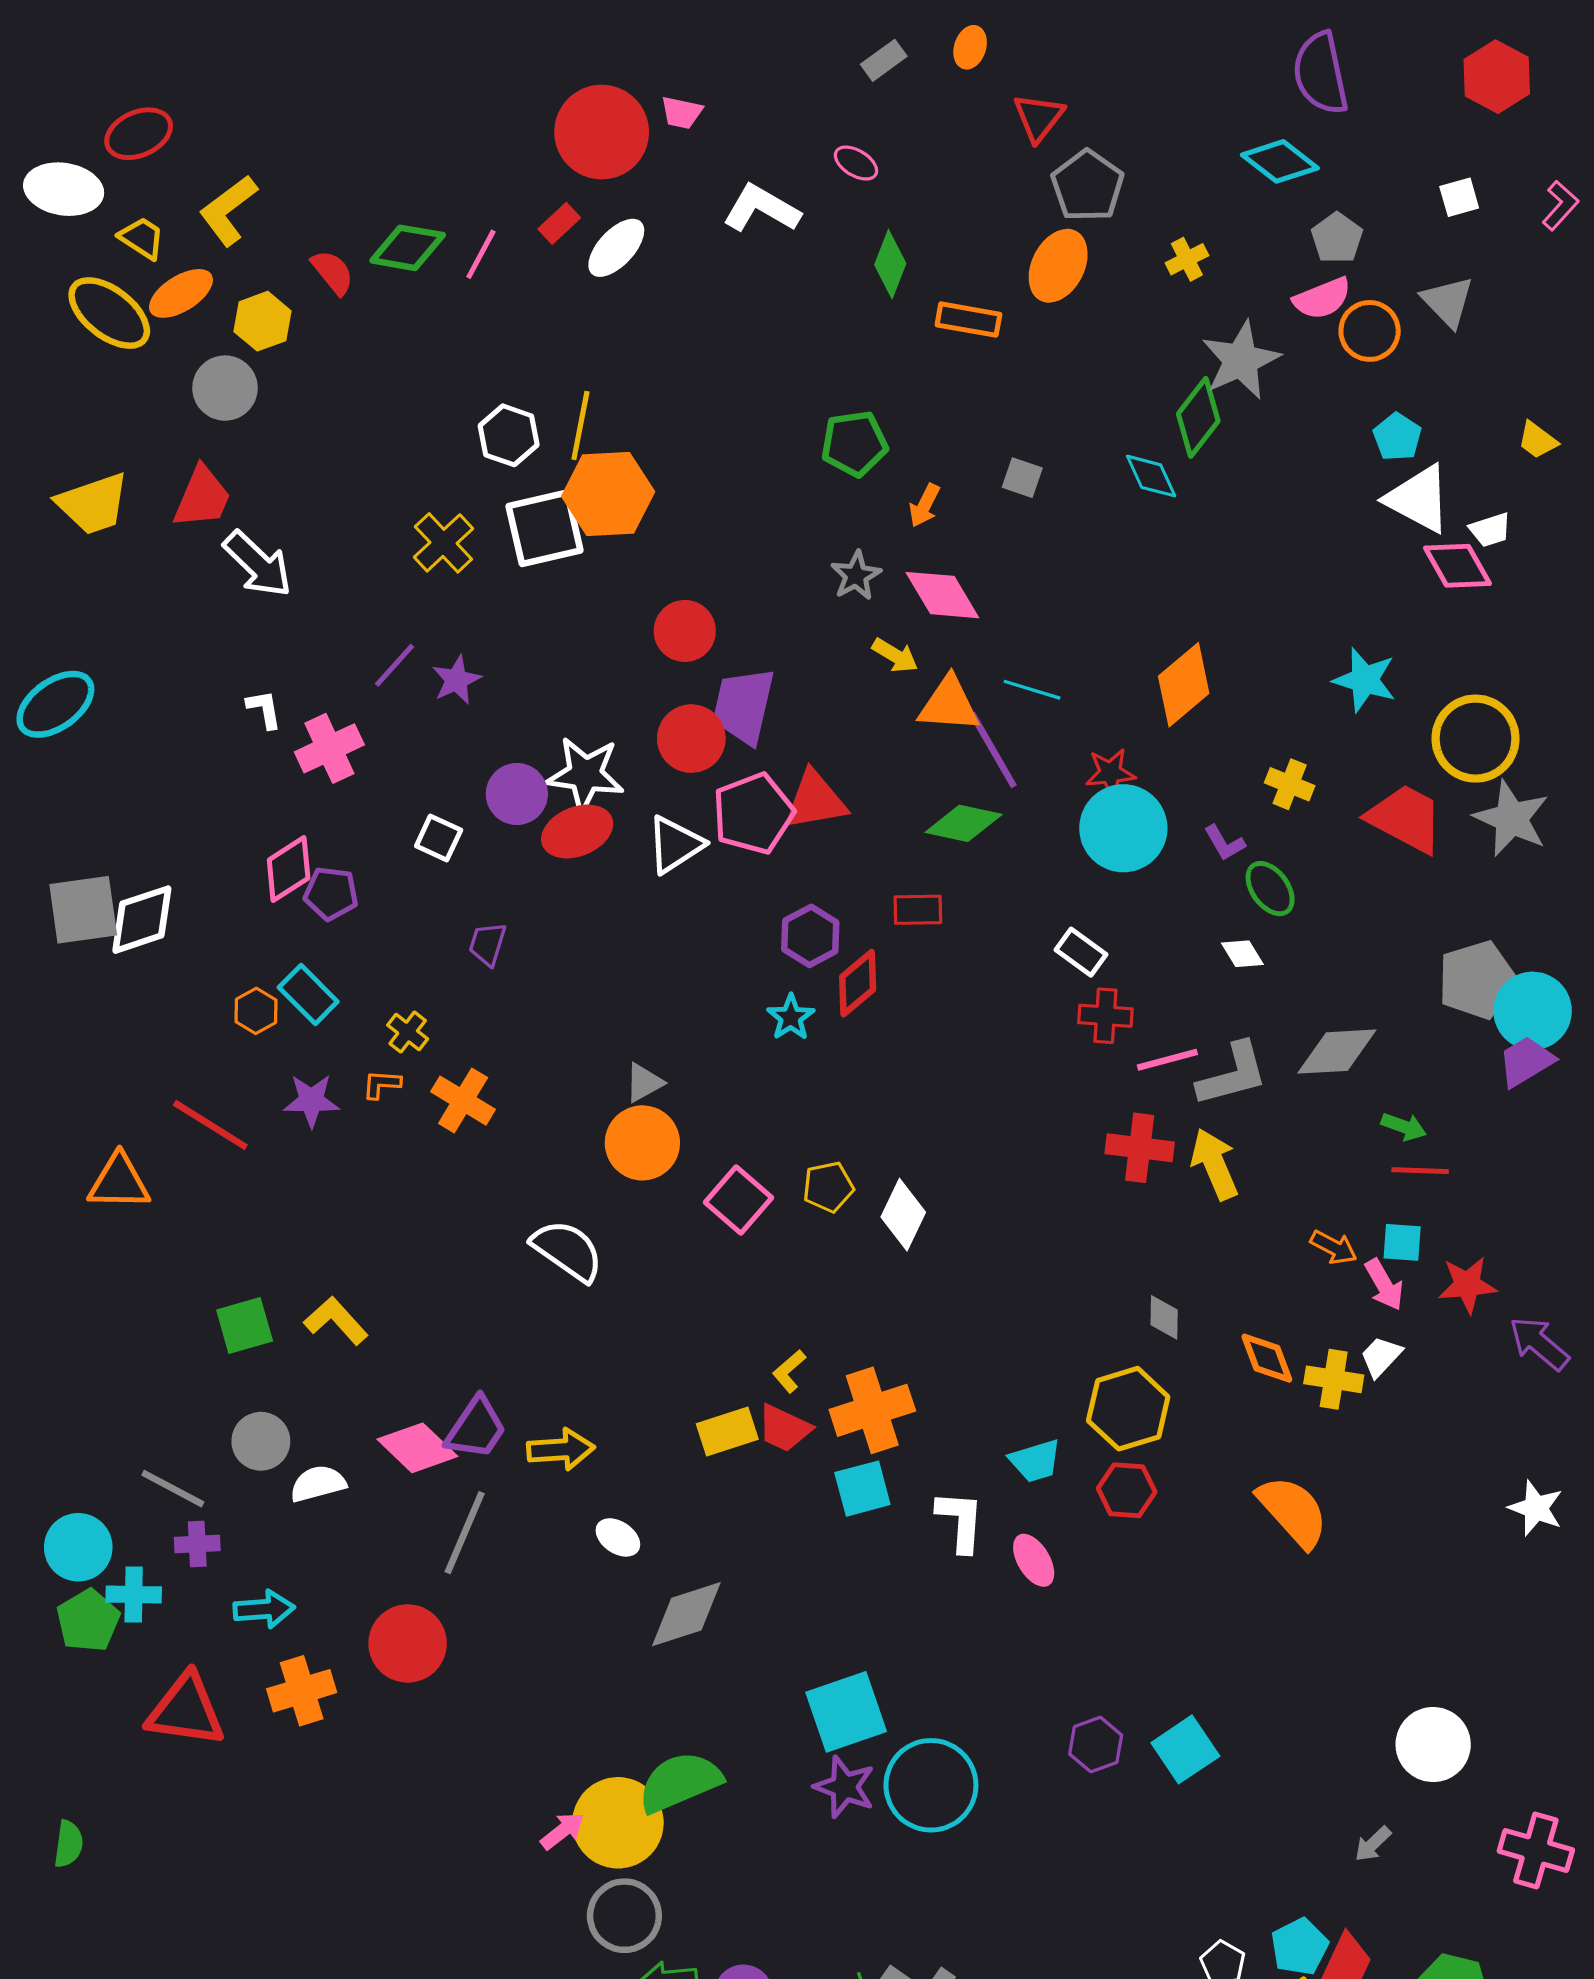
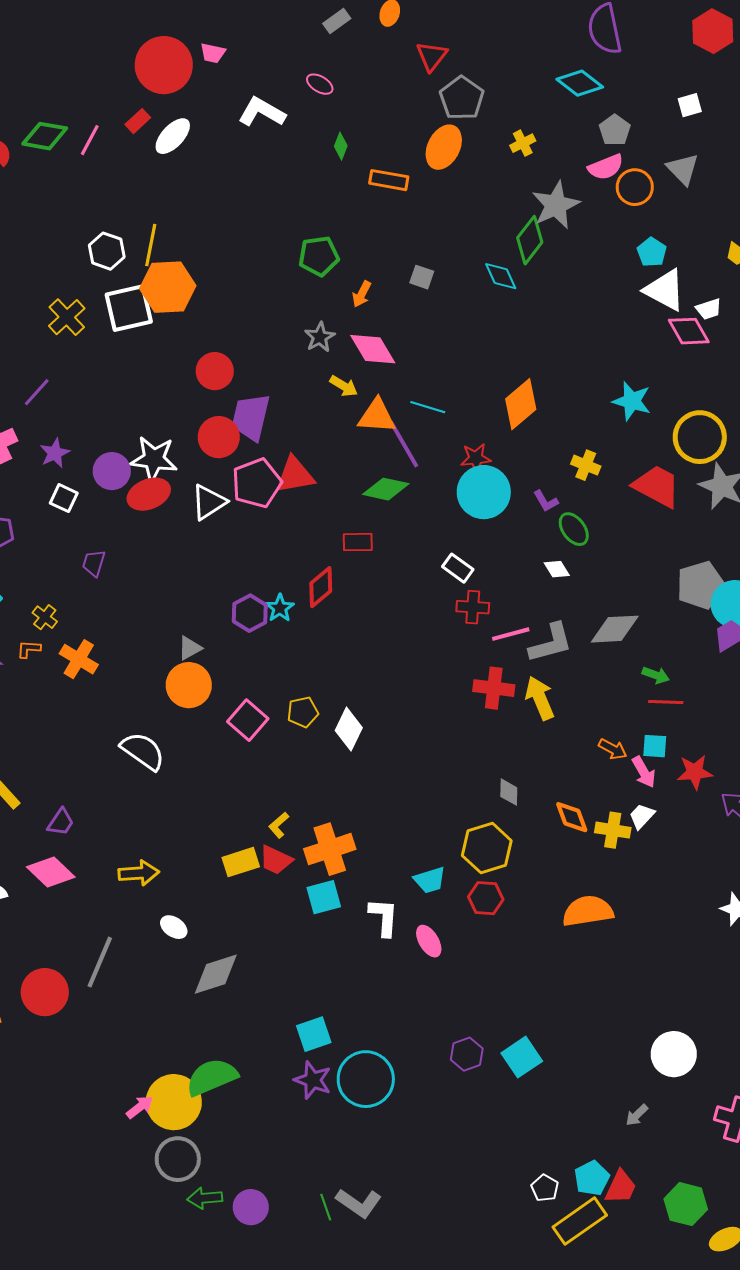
green diamond: (890, 264) -> (341, 146), size x0.7
purple star: (457, 680) -> (55, 453), moved
purple hexagon: (810, 936) -> (250, 613), moved
purple trapezoid: (476, 1428) -> (61, 822), moved, size x0.7
orange semicircle: (1293, 1511) -> (588, 911), turned -57
gray line: (465, 1533) -> (100, 962), moved
cyan square: (846, 1712) -> (314, 1034), size x0.7

